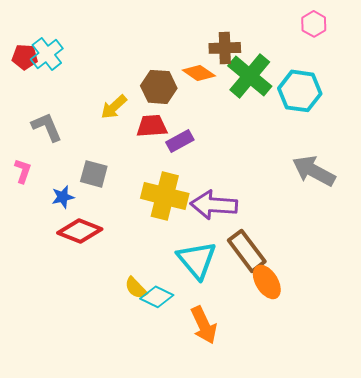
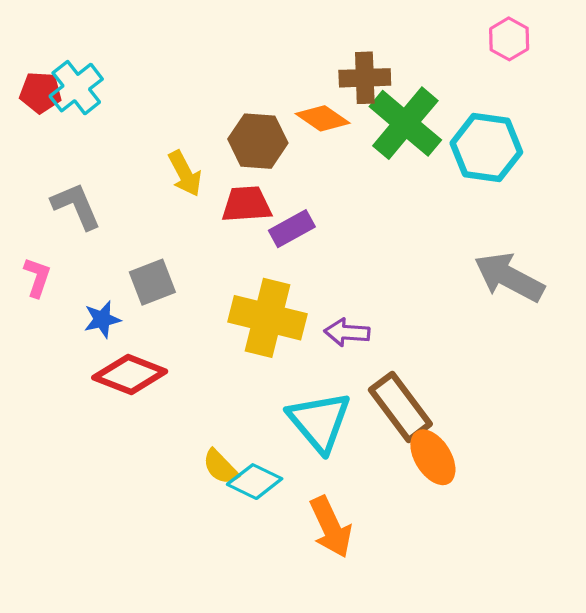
yellow arrow: (114, 107) -> (185, 173), turned -76
gray square: (94, 174) -> (152, 282), turned -36
purple arrow: (214, 205) -> (347, 332), size x0.6

